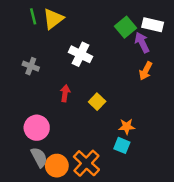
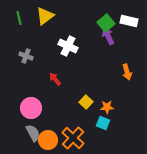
green line: (33, 16) -> (19, 18), moved
purple arrow: (142, 42) -> (108, 36), moved
orange arrow: (146, 71) -> (127, 72), moved, turned -42
red arrow: (65, 93) -> (55, 79), turned -48
yellow square: (97, 102) -> (86, 102), moved

